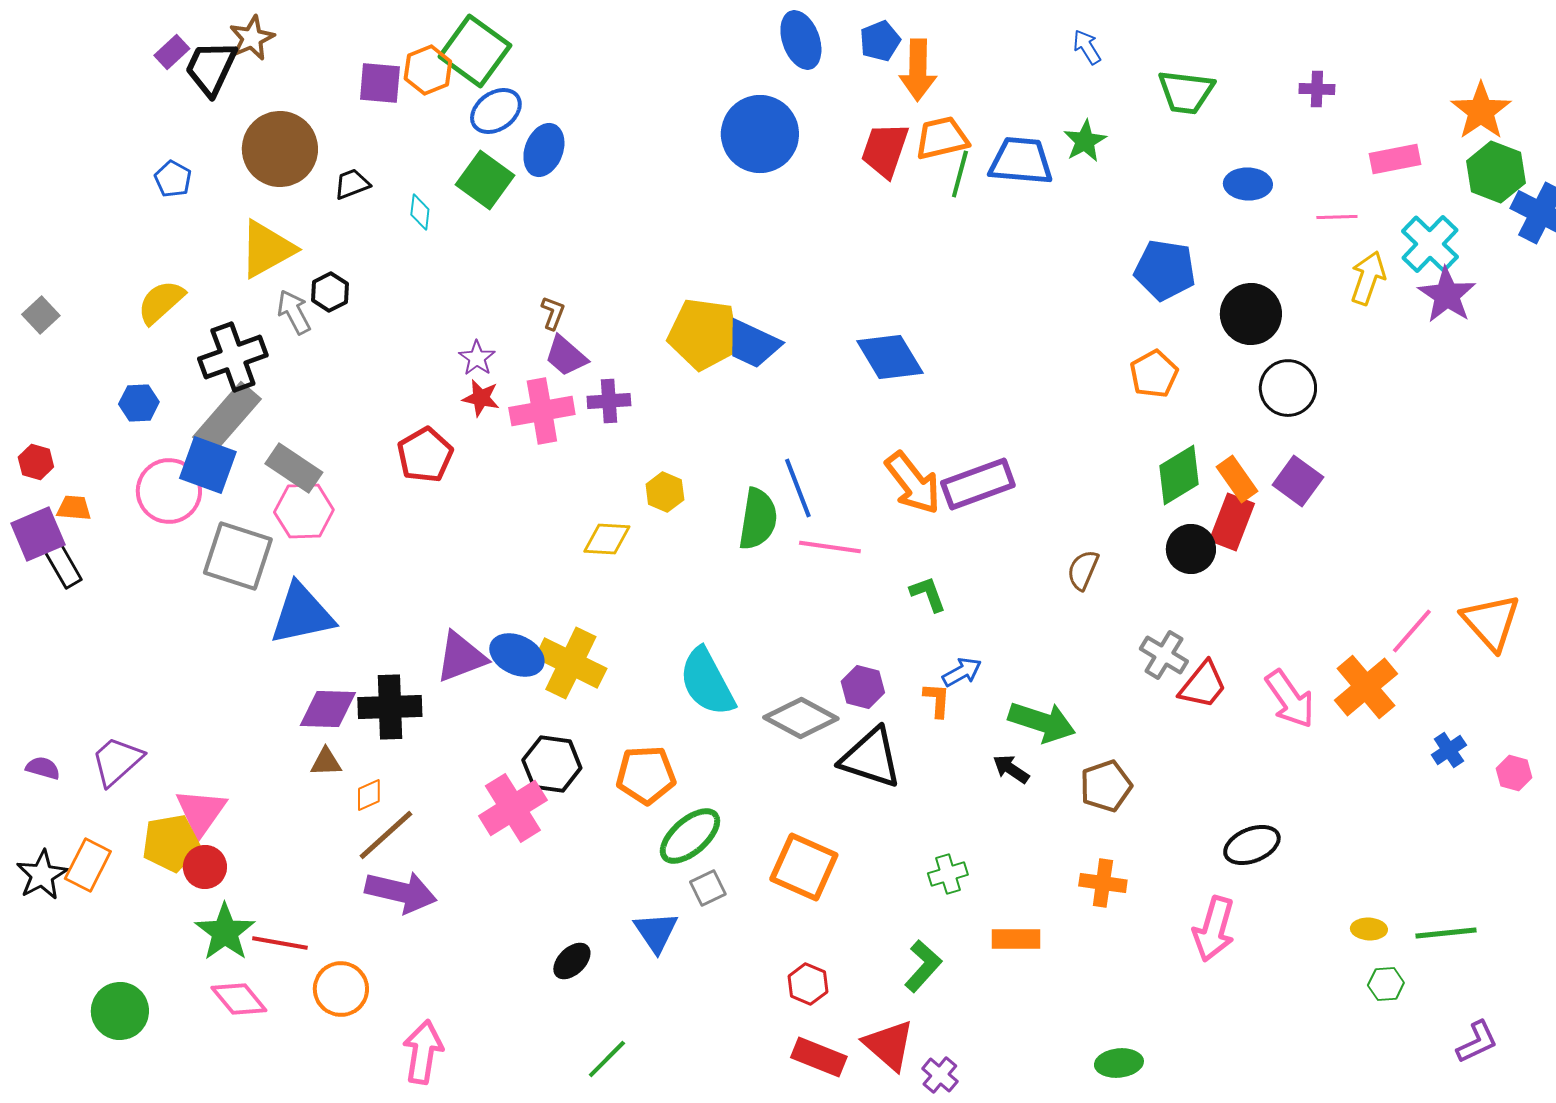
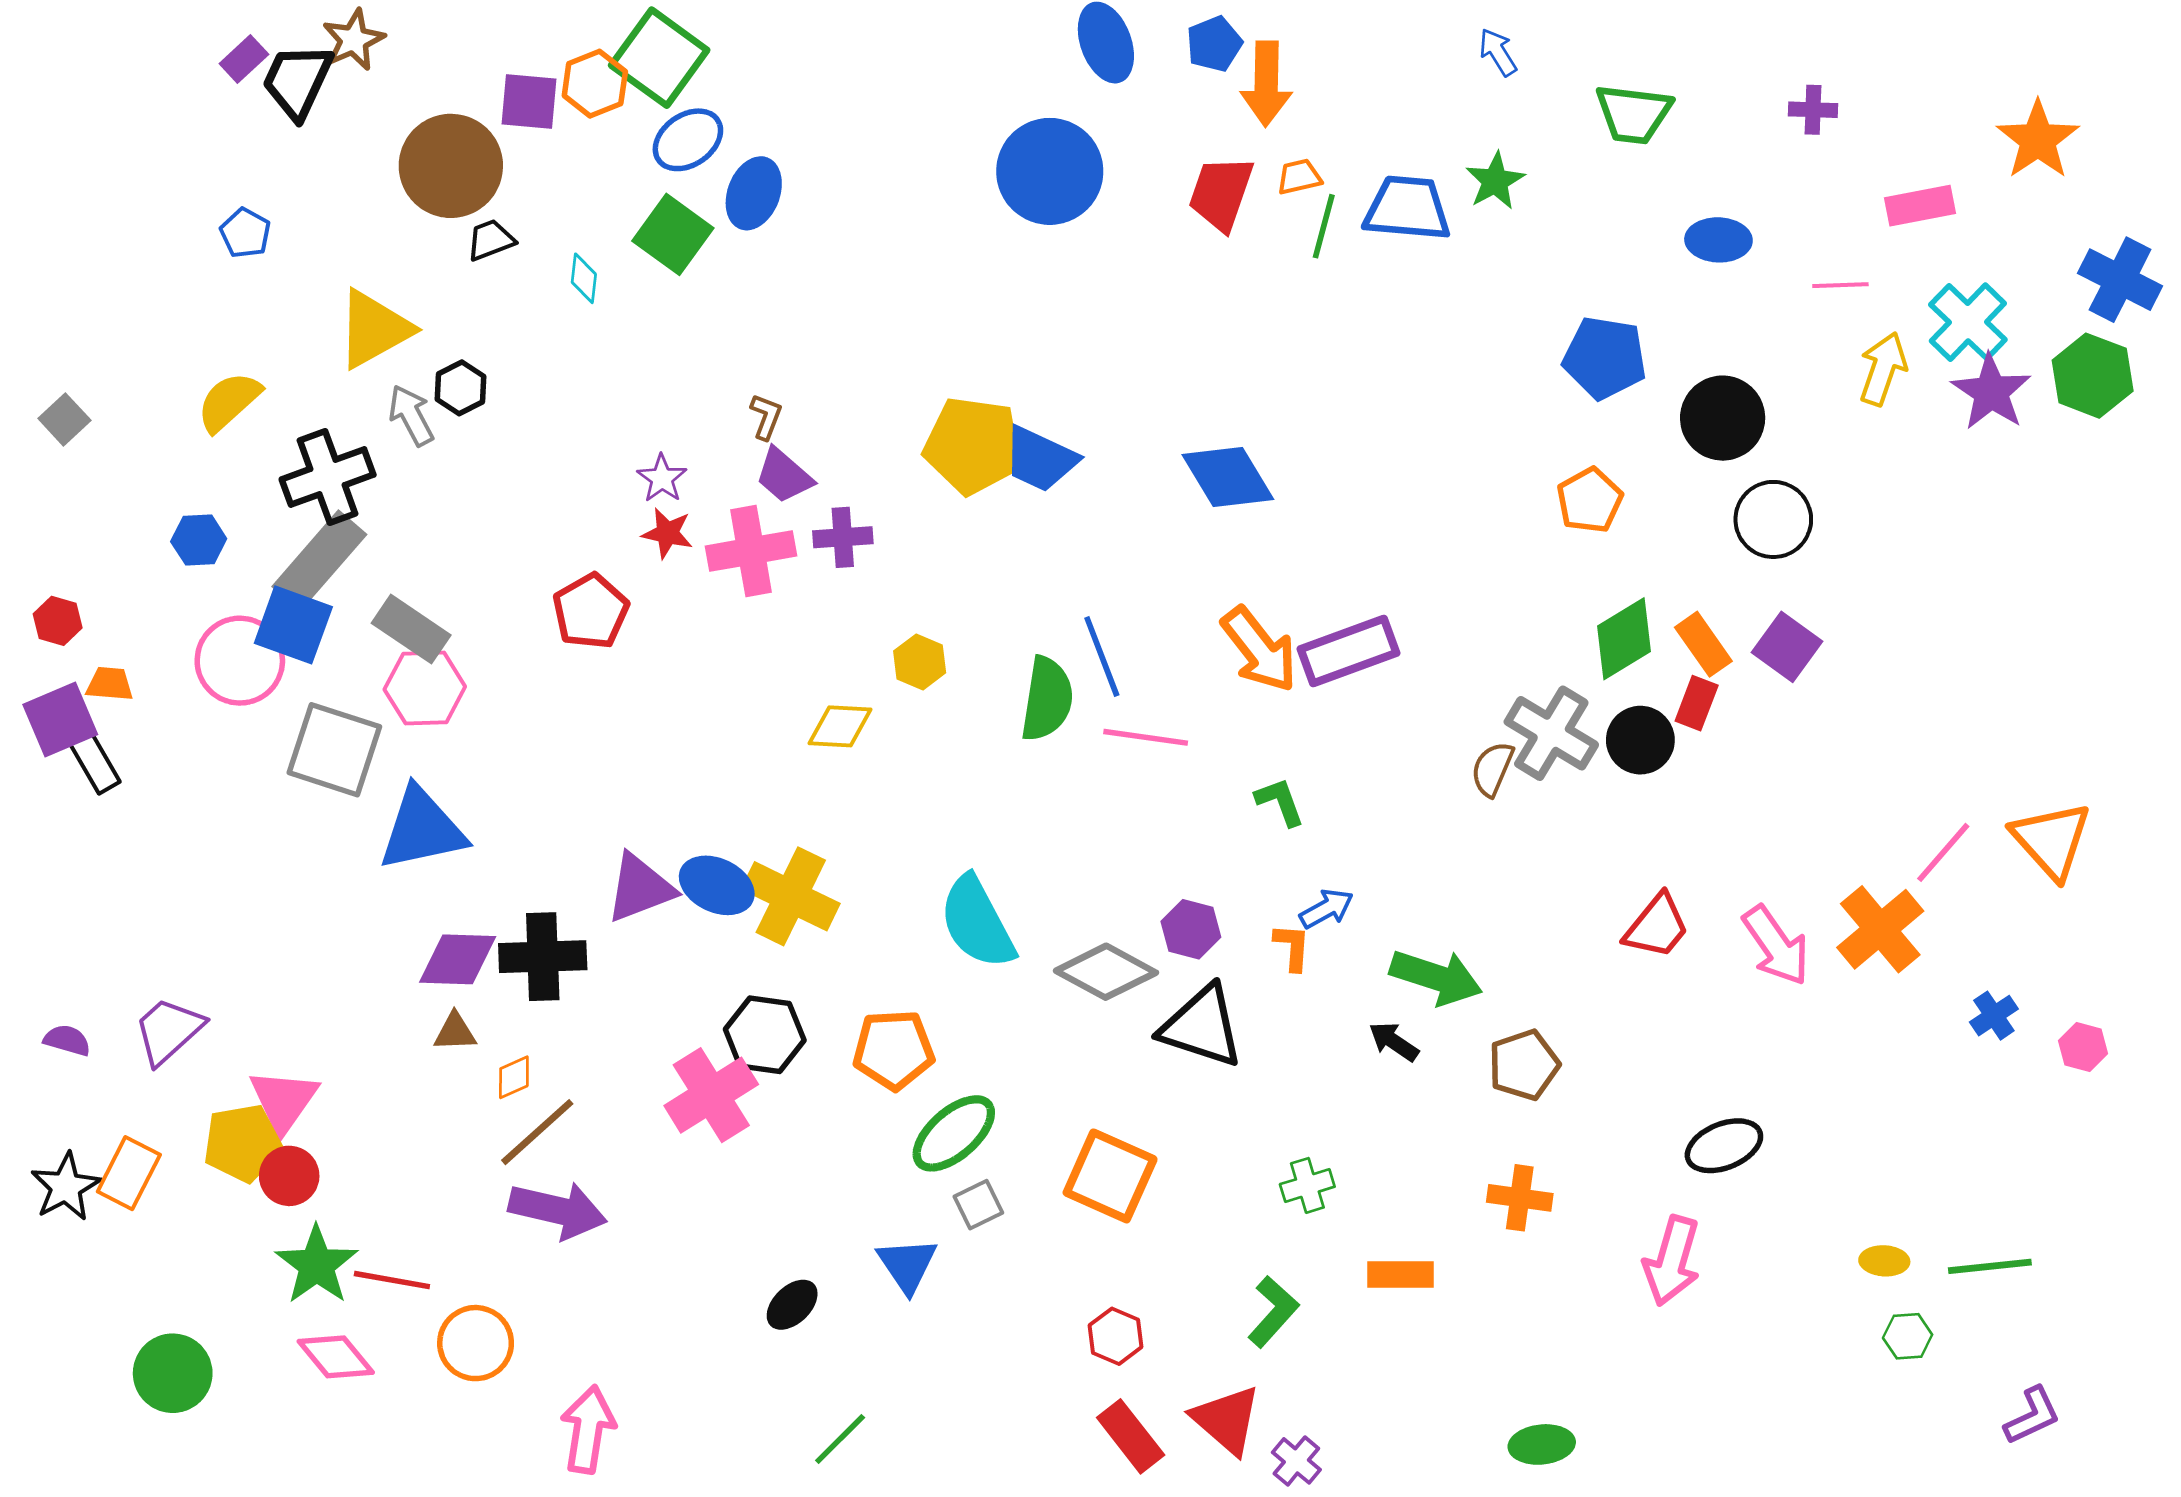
orange trapezoid: (942, 138) -> (1299, 177), size x0.6
brown circle: (280, 149) -> (451, 166), moved
green hexagon: (1496, 172) -> (2093, 376), moved
red rectangle: (1232, 522) -> (1697, 703), size x0.7
gray cross: (1164, 655) -> (1551, 733), moved, size x1.4
red rectangle: (819, 1057) -> (1131, 1436), turned 30

